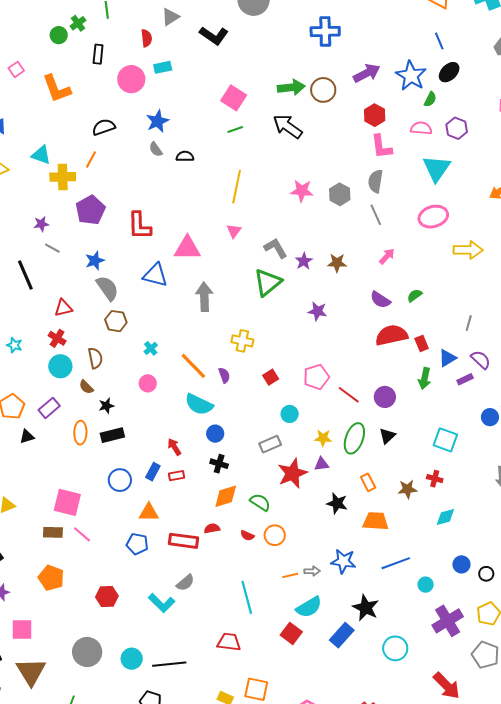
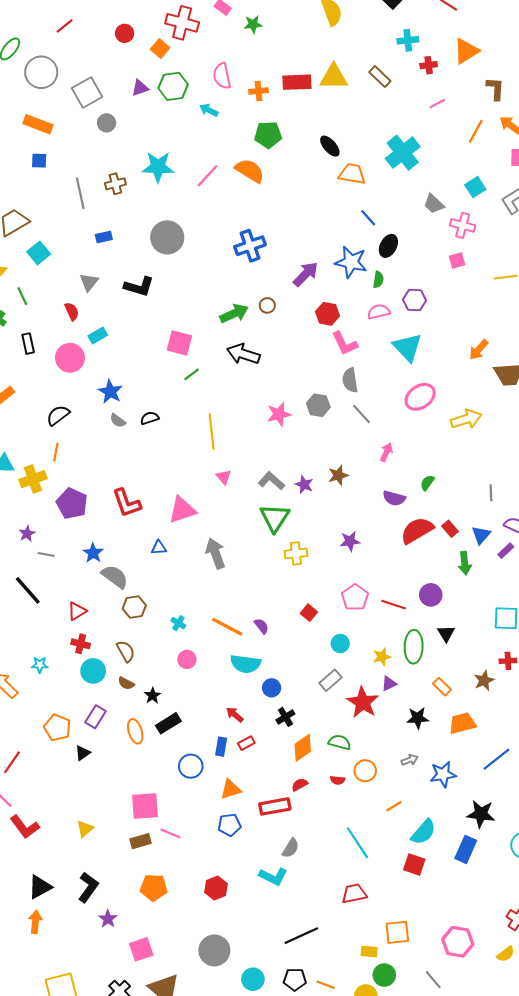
brown circle: (323, 90) -> (267, 305), size x0.6
blue triangle: (155, 275) -> (159, 548), size x0.6
purple star: (317, 311) -> (350, 541), moved
yellow cross: (242, 341) -> (296, 553), moved
black cross: (219, 464) -> (285, 717), turned -30
gray arrow: (312, 571) -> (410, 760), moved
cyan circle: (132, 659) -> (253, 979), moved

